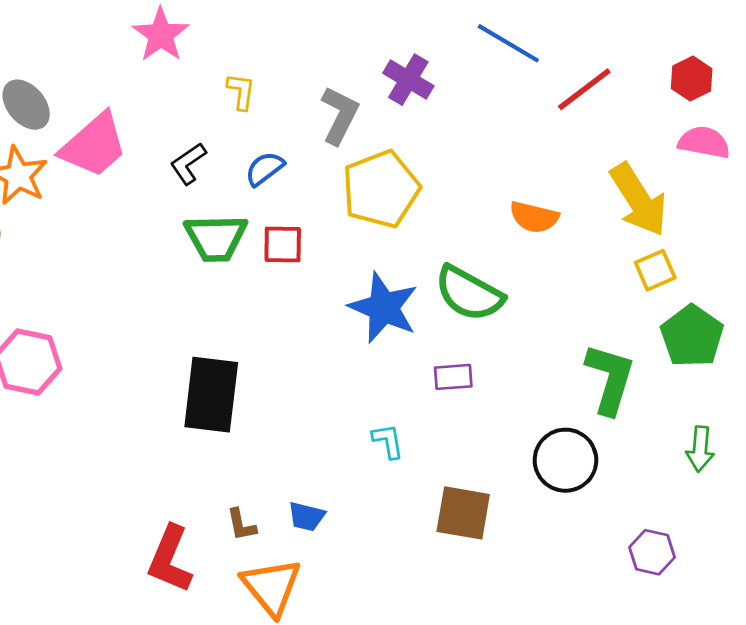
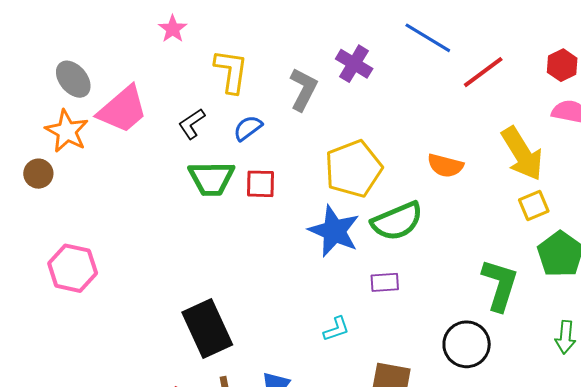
pink star: (161, 35) -> (173, 29), size x0.7
yellow L-shape: (241, 92) -> (231, 71), size x1.6
yellow pentagon: (381, 189) -> (353, 169), moved
green semicircle: (469, 293) -> (397, 221), turned -52
black rectangle: (211, 395) -> (207, 328), moved, turned -32
cyan L-shape: (388, 441) -> (336, 329), turned 80

